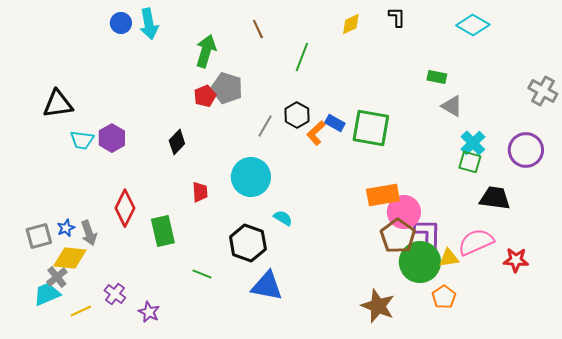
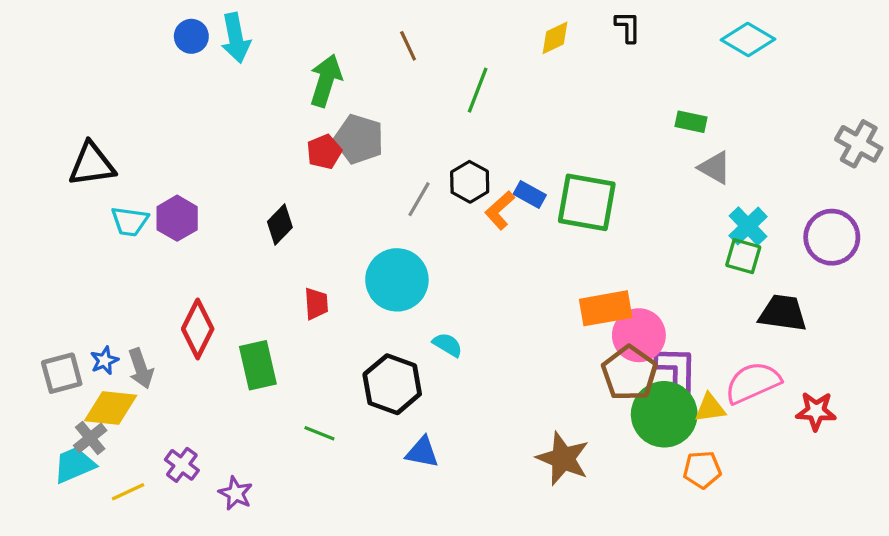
blue triangle: (267, 286) -> (422, 452), size x0.7
orange pentagon: (444, 297) -> (702, 470), turned 30
brown star: (378, 306) -> (563, 459), moved

